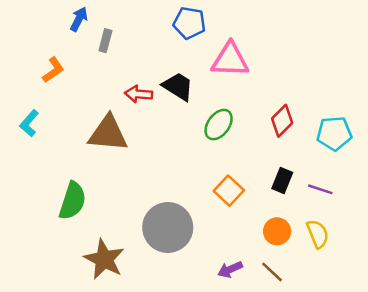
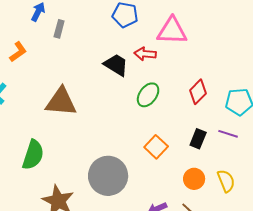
pink triangle: (230, 60) -> (172, 31), moved
red arrow: (139, 94) -> (145, 54), moved
purple line: (320, 189) -> (228, 134), moved

